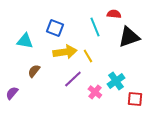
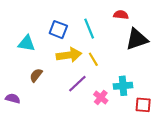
cyan line: (95, 27) -> (89, 29), moved
cyan cross: (116, 81) -> (123, 86), turned 30
purple semicircle: (12, 93) -> (13, 99), turned 64

